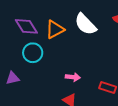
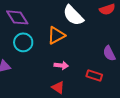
orange triangle: (55, 30) -> (56, 35), moved

